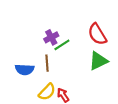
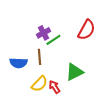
red semicircle: (97, 34) -> (86, 30), turned -120
green triangle: (98, 61) -> (74, 72), moved

